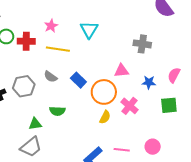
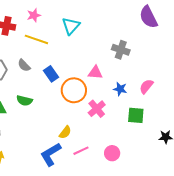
yellow semicircle: (105, 117) -> (65, 132), moved
pink line: (122, 150) -> (81, 151), turned -42

